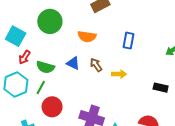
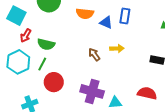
blue triangle: (73, 63) -> (106, 22), moved
brown arrow: (96, 65) -> (94, 55), moved

